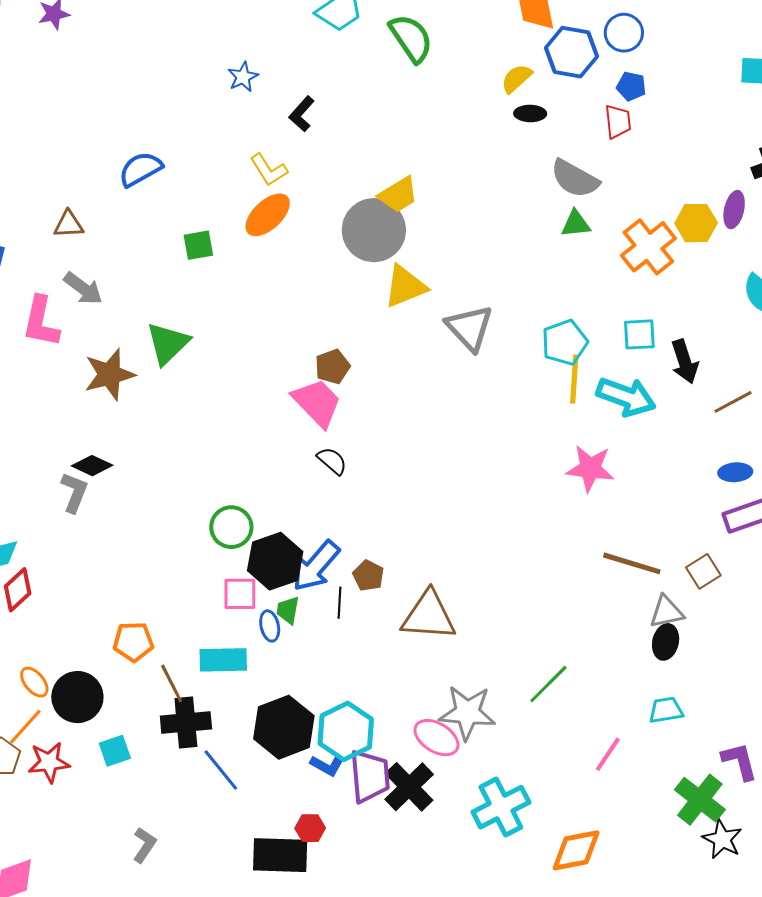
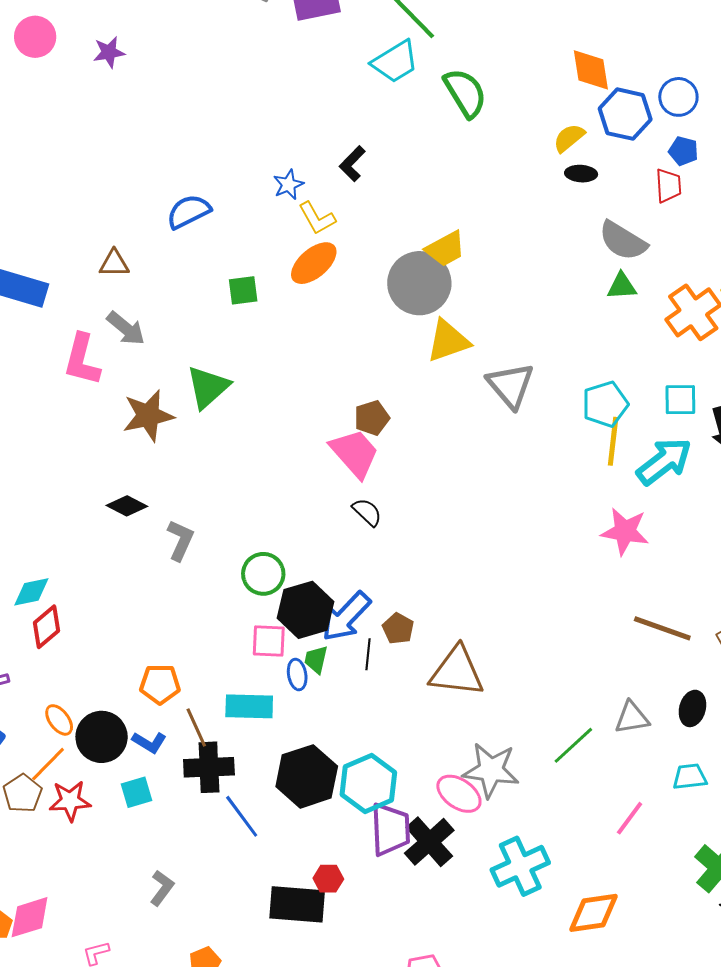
blue star: (243, 77) -> (288, 185), moved
cyan arrow: (626, 397) -> (664, 461), turned -60
gray L-shape: (74, 492) -> (180, 540), moved
gray triangle: (667, 612) -> (632, 718), moved
blue L-shape: (327, 765) -> (149, 742), moved

